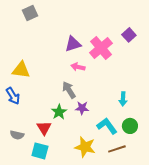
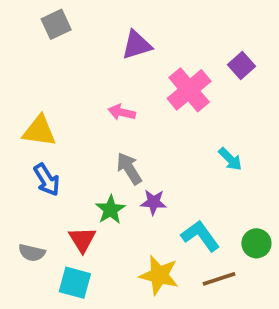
purple triangle: (73, 44) -> (137, 45), moved
pink arrow: (78, 67) -> (122, 112), moved
blue arrow: (13, 96) -> (47, 180), moved
cyan arrow: (123, 99) -> (230, 159), moved, turned -48
green circle: (130, 126) -> (256, 243), moved

